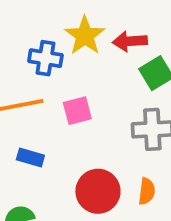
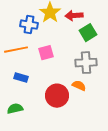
orange semicircle: (147, 191) -> (79, 86), moved, turned -72

